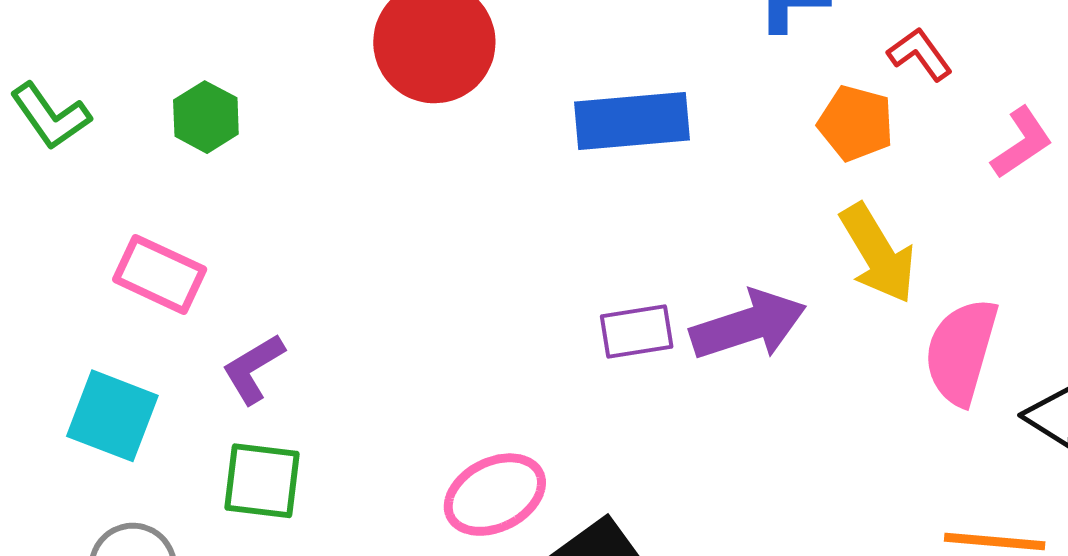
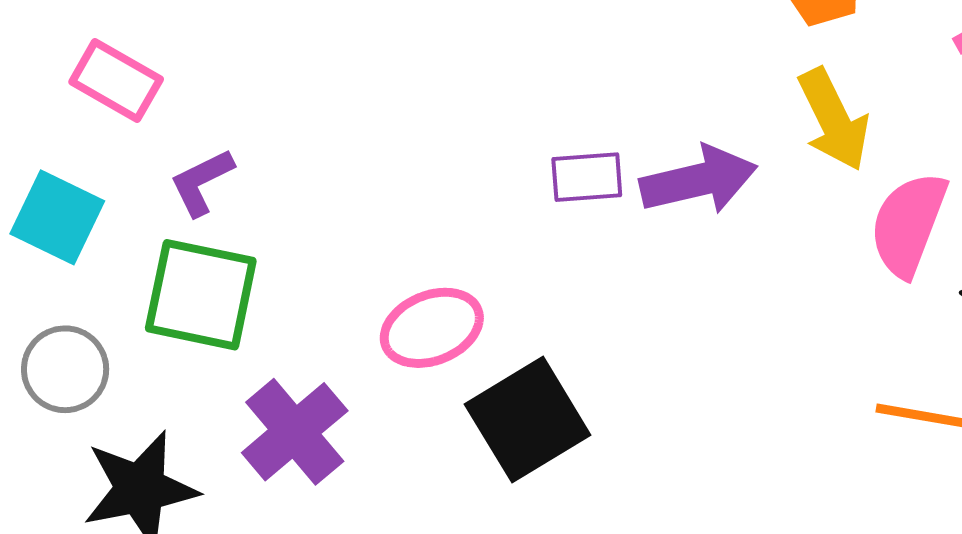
green square: (262, 481) -> (201, 295), size x1.4

